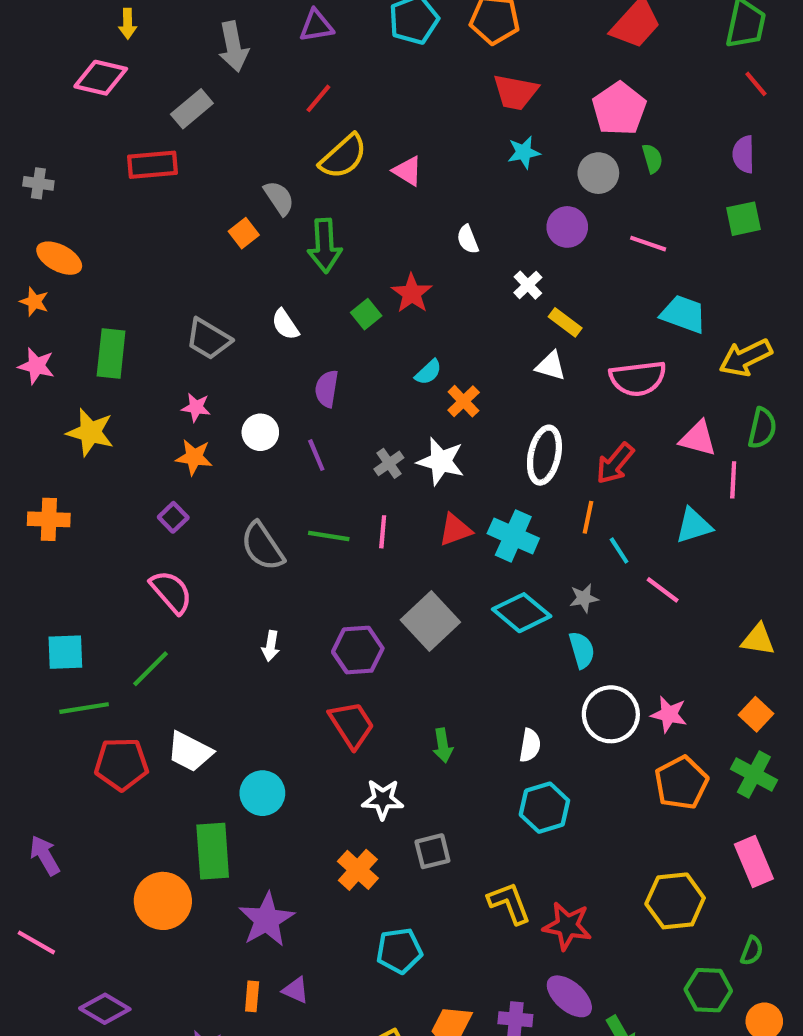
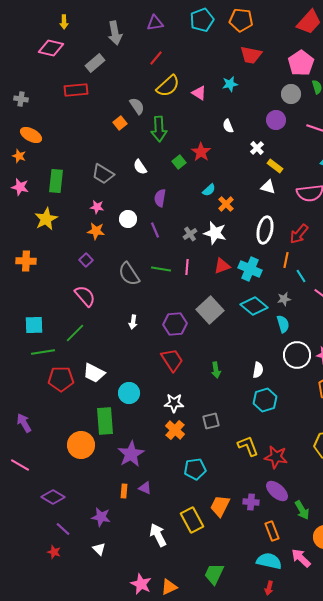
cyan star: (524, 152) -> (230, 84), moved
yellow star: (90, 432) -> (46, 219), turned 30
white star: (383, 799) -> (174, 403), moved

